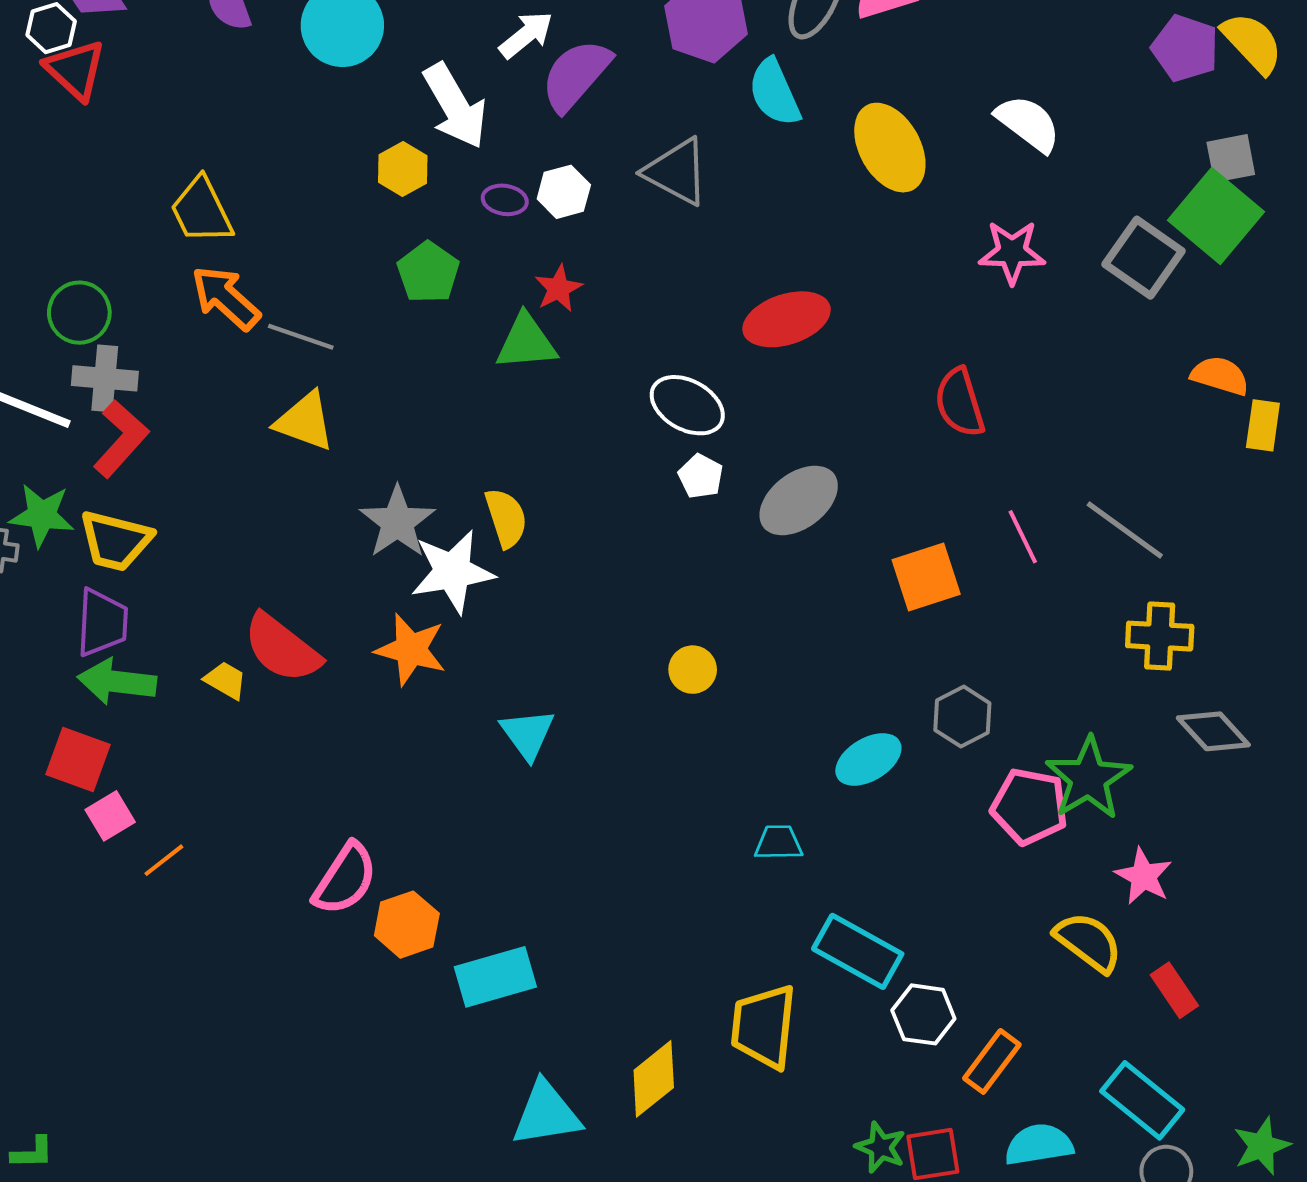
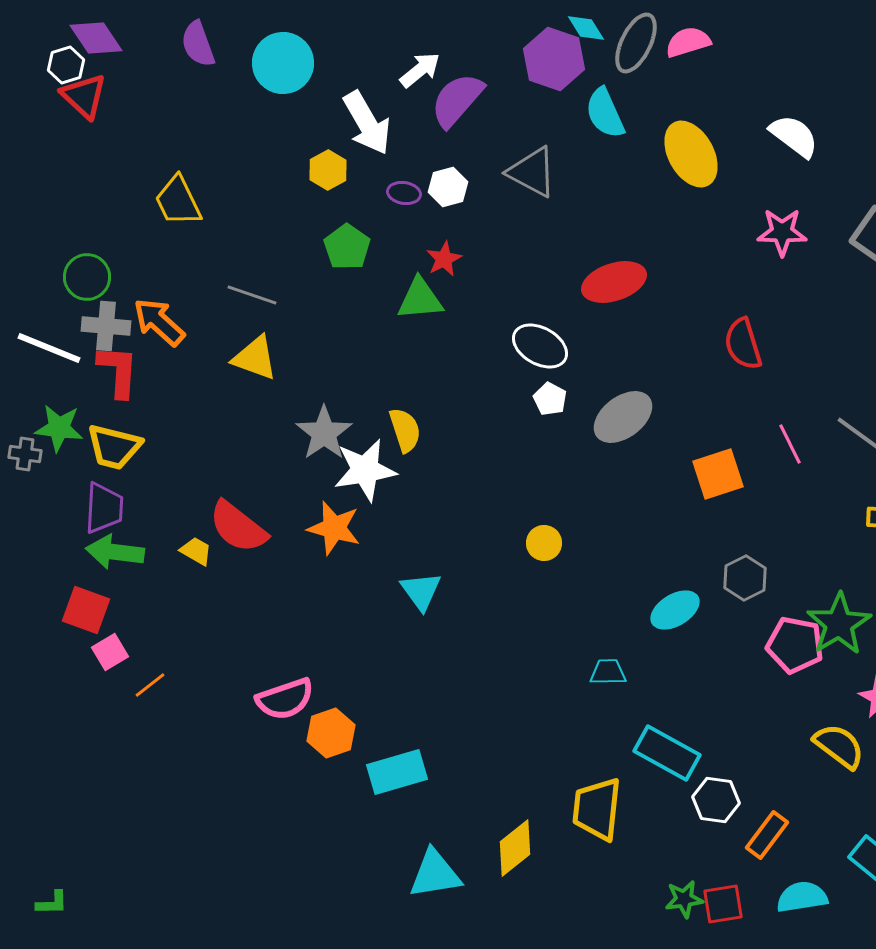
orange arrow: (226, 298) -> (159, 322), moved
red L-shape: (121, 439) -> (118, 371), turned -38
pink semicircle: (345, 879) -> (285, 699), turned 38
green star: (880, 1147) -> (684, 899), turned -30

